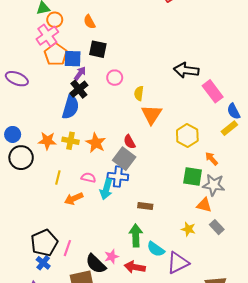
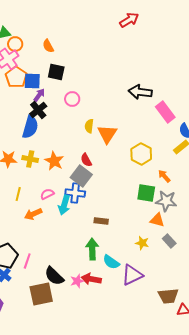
yellow semicircle: (139, 93) -> (89, 126), moved
pink semicircle: (88, 178) -> (47, 194), turned -40
pink star: (112, 257) -> (77, 281), moved

